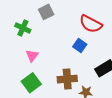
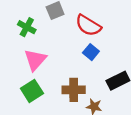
red semicircle: (91, 24) -> (88, 25), moved
pink triangle: (32, 56) -> (35, 60), size x1.5

